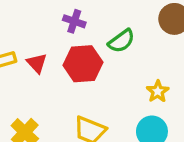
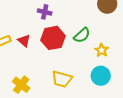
green semicircle: (121, 41) -> (82, 35), moved

